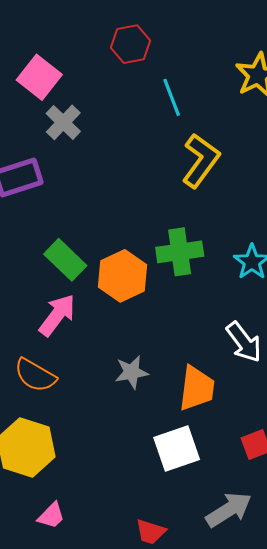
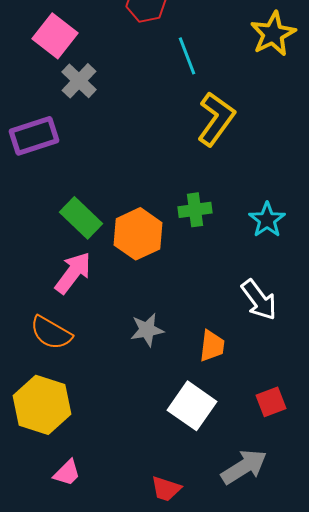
green cross: (180, 252) -> (195, 210), size x0.7
orange trapezoid: (197, 388) -> (212, 346), size x0.7
white square: (177, 448) -> (192, 406), turned -36

